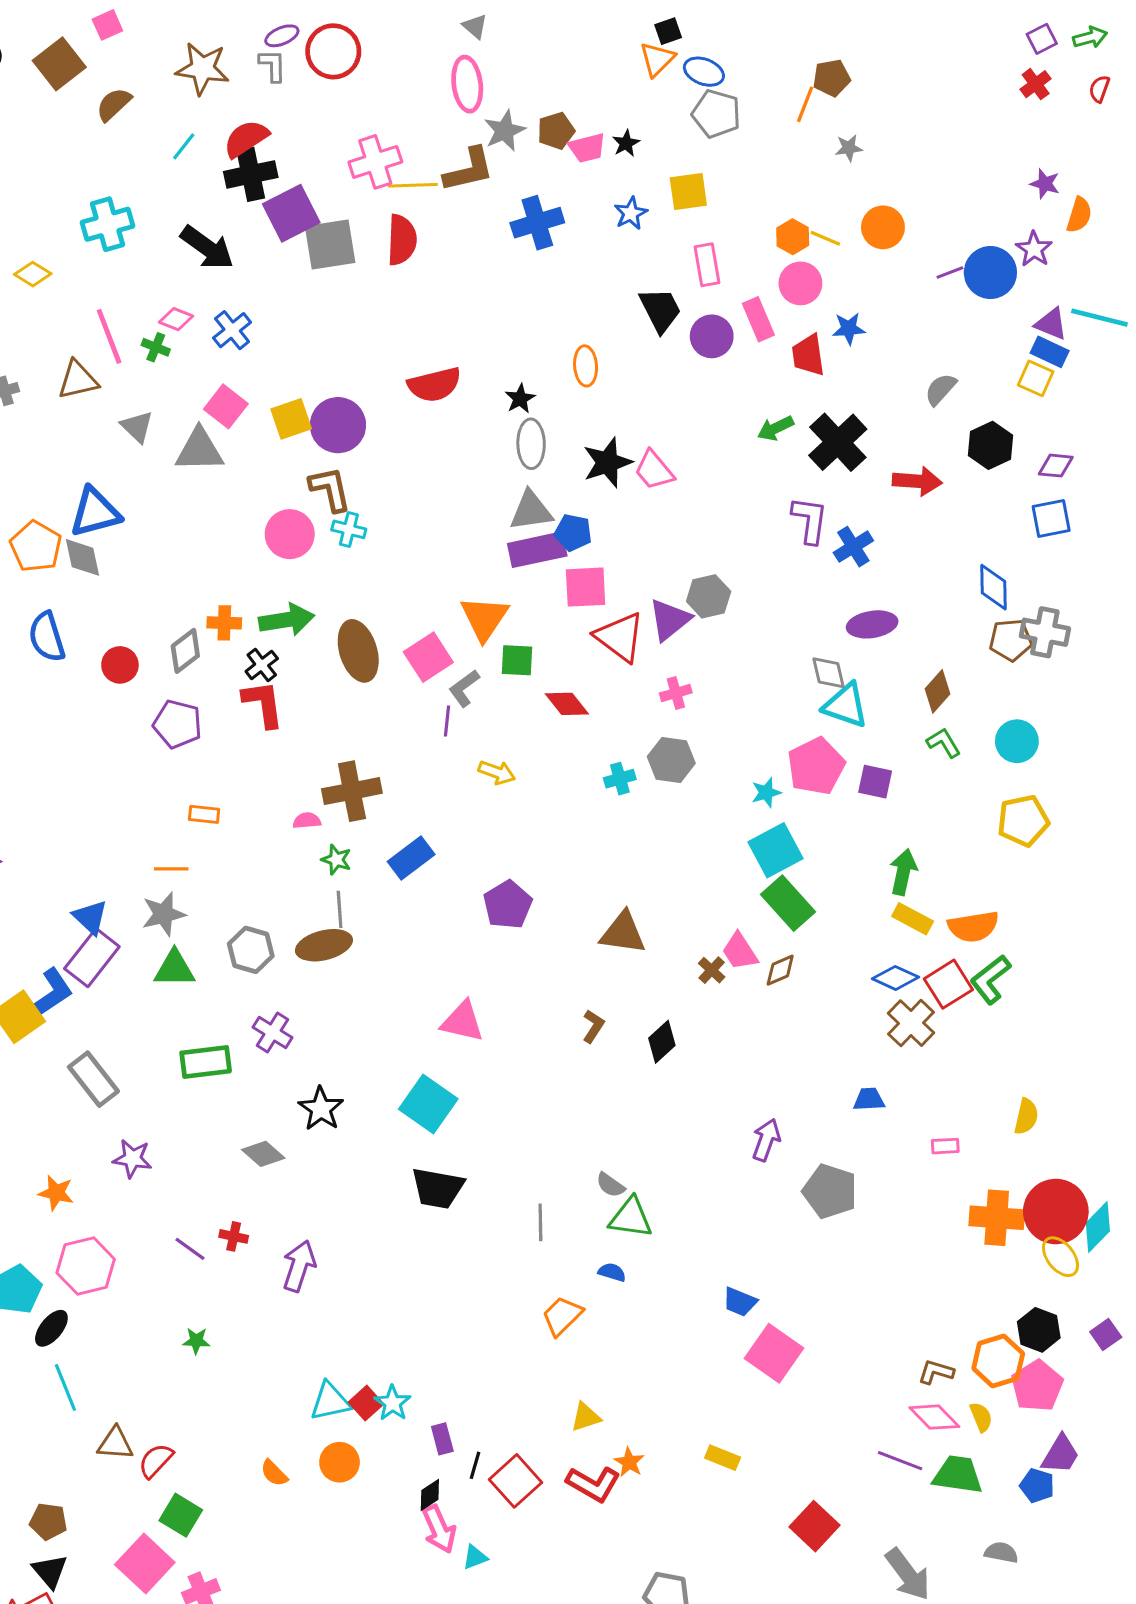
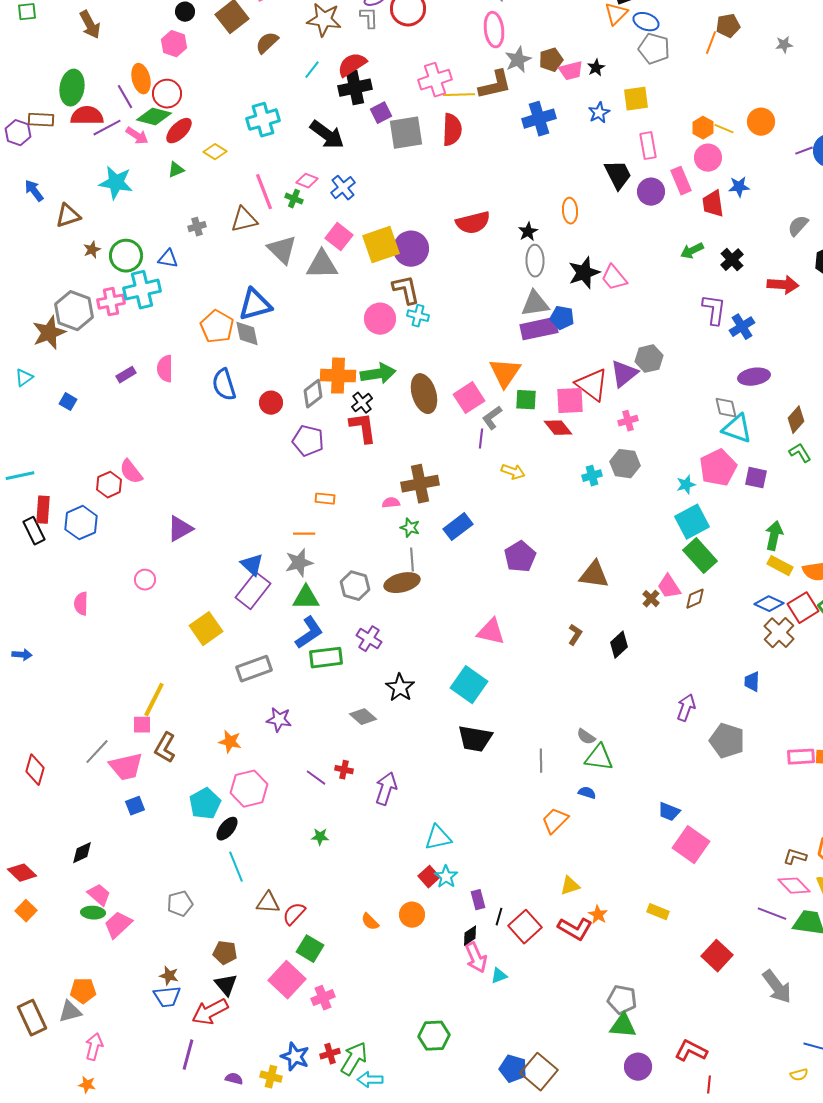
gray star: (849, 148) -> (784, 45), moved
purple square: (291, 213) -> (381, 113), size x0.6
yellow square: (291, 419) -> (381, 245), size x1.4
gray triangle: (137, 427) -> (282, 250), size x1.4
black cross: (838, 442) -> (732, 260), size x0.6
pink square: (586, 587) -> (570, 401), moved
orange cross: (224, 623) -> (338, 376), size x1.6
blue L-shape: (51, 993) -> (309, 633), moved
gray rectangle: (93, 1079) -> (254, 669), turned -72
blue trapezoid: (869, 1099) -> (752, 682), turned -85
pink rectangle: (945, 1146) -> (801, 757), moved, size x1.5
cyan triangle: (330, 1401) -> (438, 838), moved

